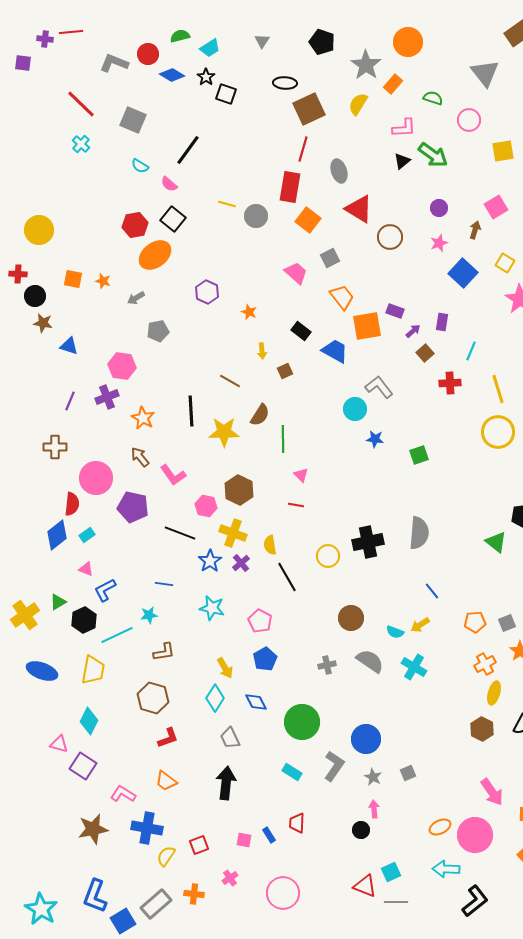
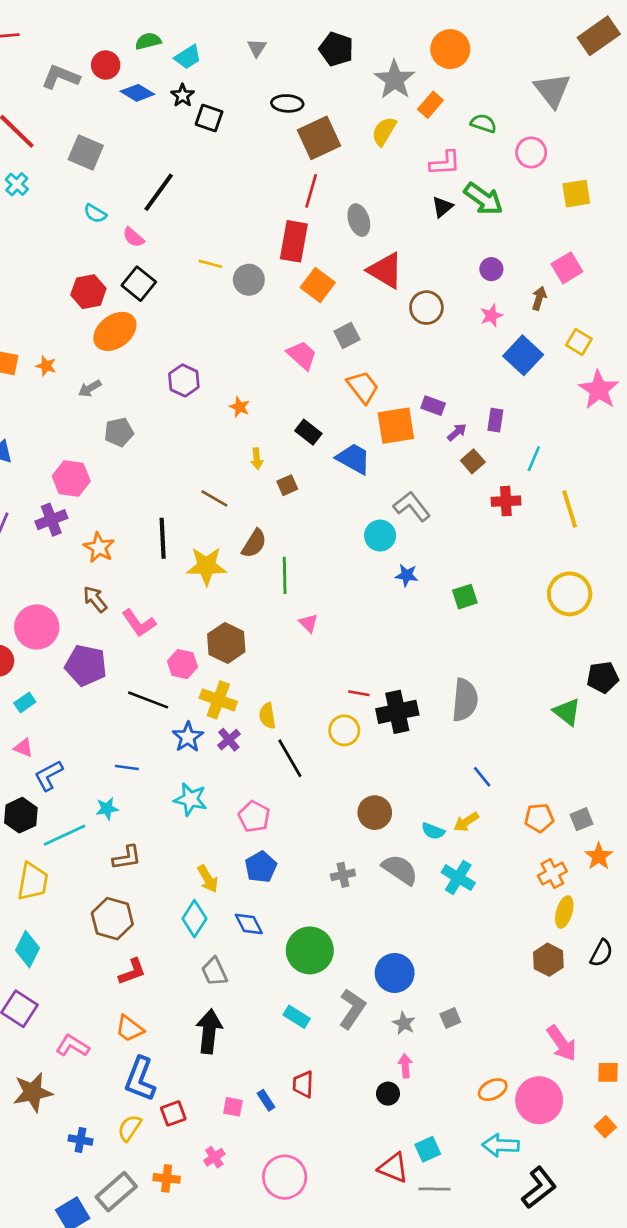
yellow circle: (498, 432) -> (570, 594), moved
red line: (296, 505) -> (359, 693), moved
blue cross: (147, 828) -> (80, 1140), moved, size x0.6
blue L-shape: (95, 896) -> (140, 1079), moved

